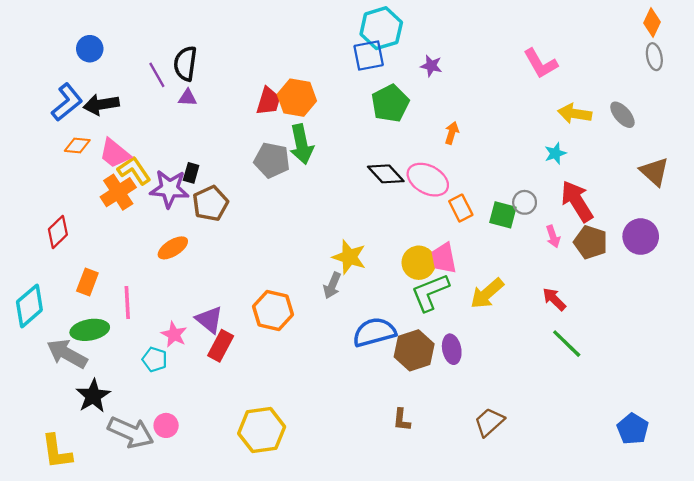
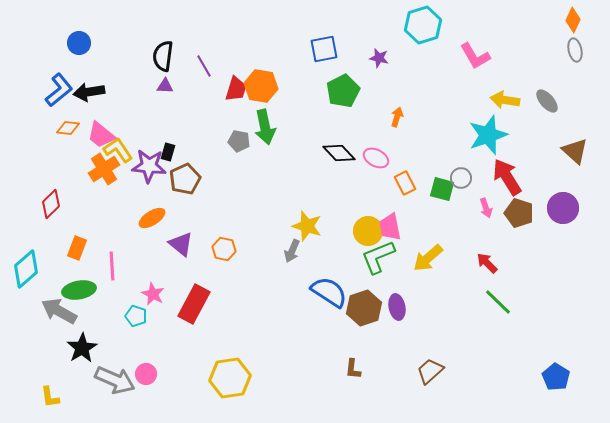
cyan hexagon: (381, 28) -> (423, 25), moved
purple line: (157, 75) -> (204, 66), moved
cyan star: (555, 153) -> (488, 135), size x2.0
gray pentagon: (272, 160) -> (239, 141), size x0.7
pink ellipse: (428, 180) -> (376, 158), size x0.7
orange hexagon: (273, 311) -> (224, 249), moved, size x0.7
purple triangle: (209, 320) -> (181, 244), moved
blue semicircle: (374, 332) -> (329, 292), turned 48
red rectangle: (221, 346) -> (194, 304), size x1.4
yellow L-shape: (57, 452) -> (50, 397), size x0.7

